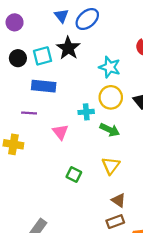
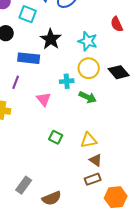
black star: (68, 48) -> (51, 39), moved
cyan square: (43, 56) -> (28, 14), moved, turned 36
purple line: (29, 113) -> (16, 82), turned -72
yellow triangle: (111, 166) -> (89, 140), moved, turned 42

